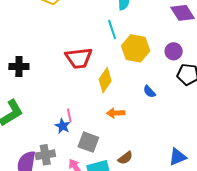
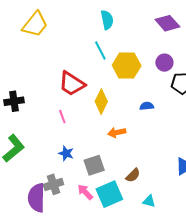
red trapezoid: (79, 58) -> (72, 84), turned 48
blue semicircle: (149, 92) -> (147, 106), turned 136
pink line: (69, 115) -> (62, 117), moved
gray square: (88, 142) -> (94, 165), turned -30

